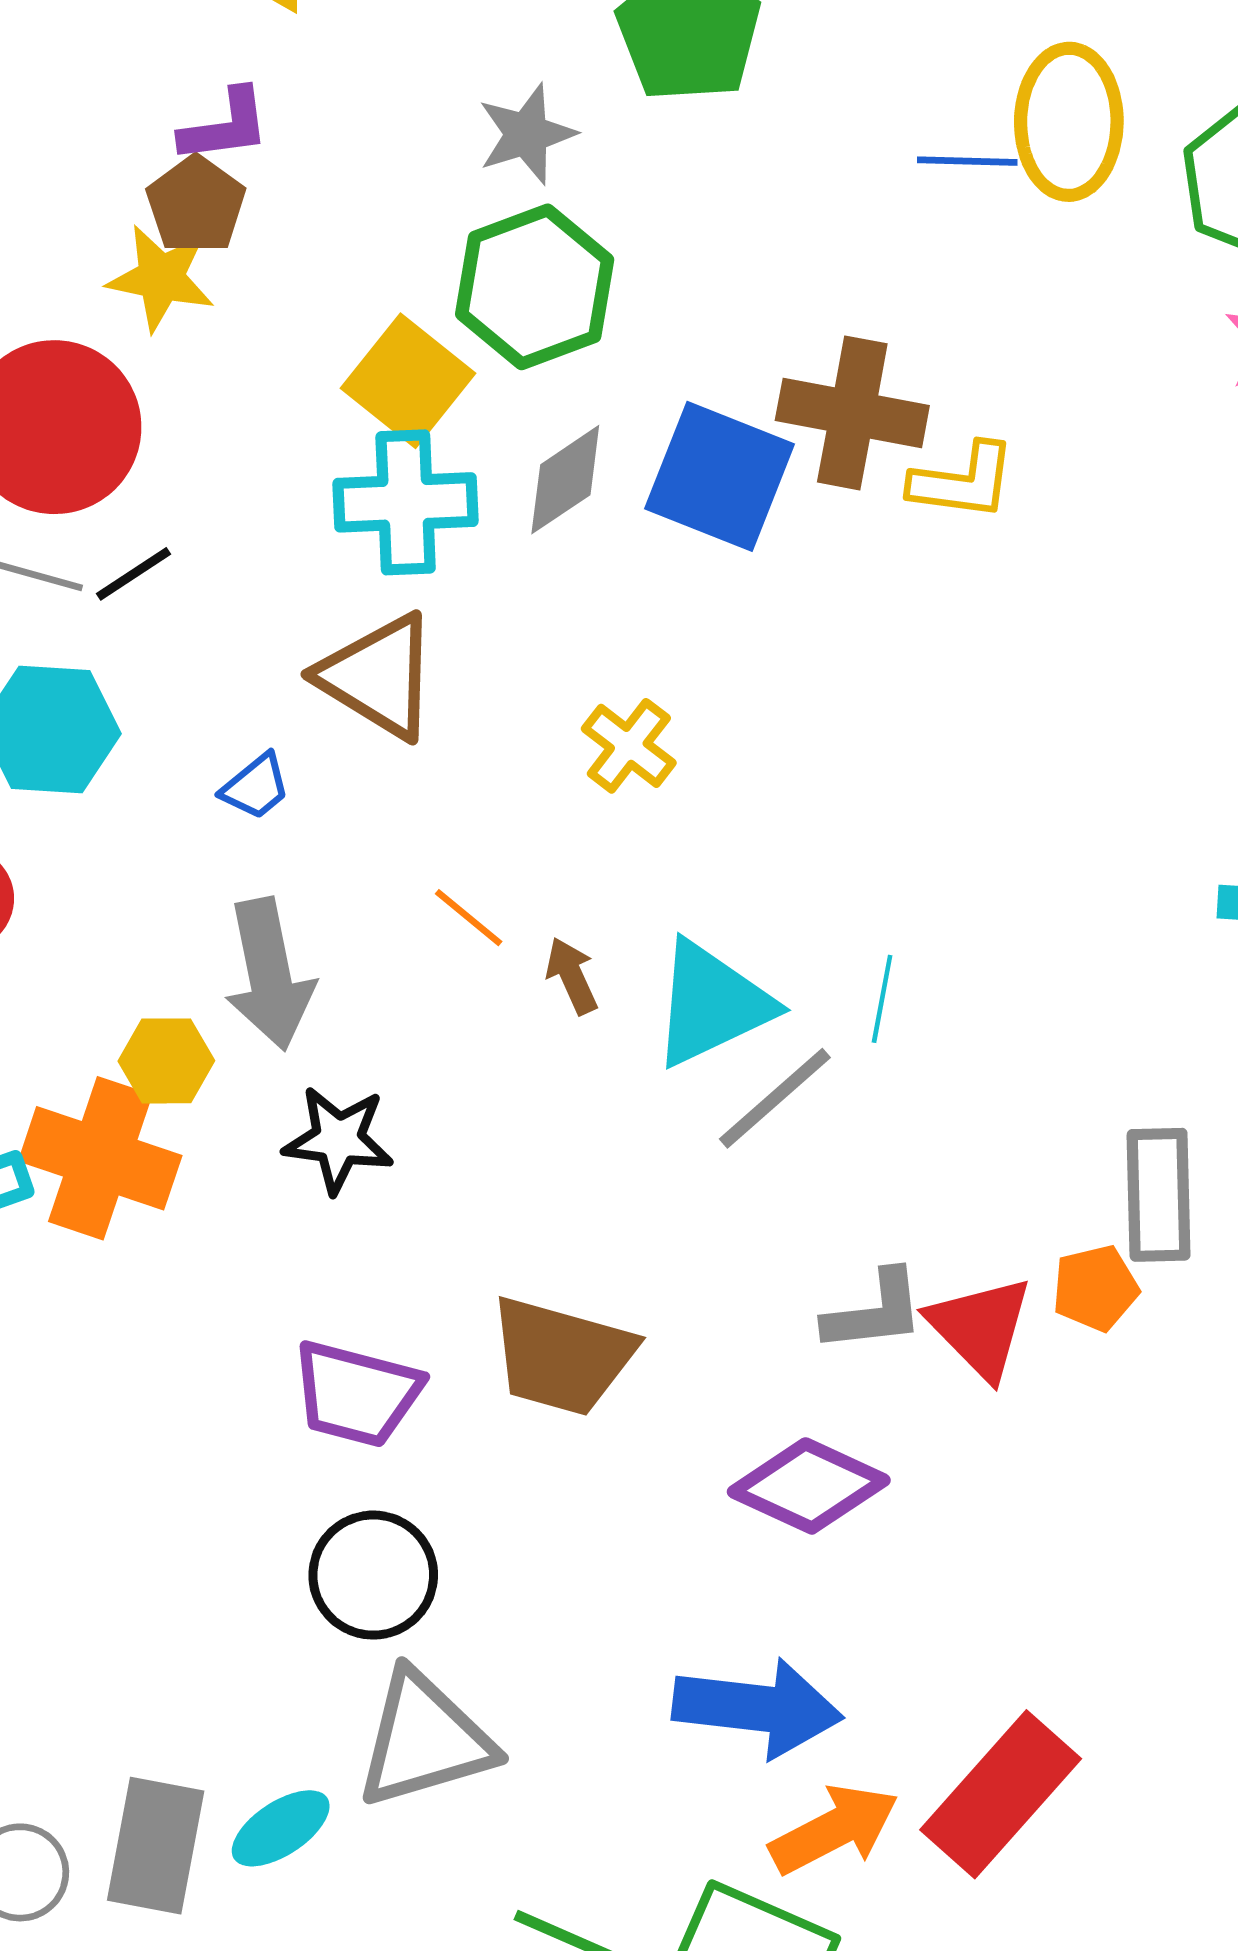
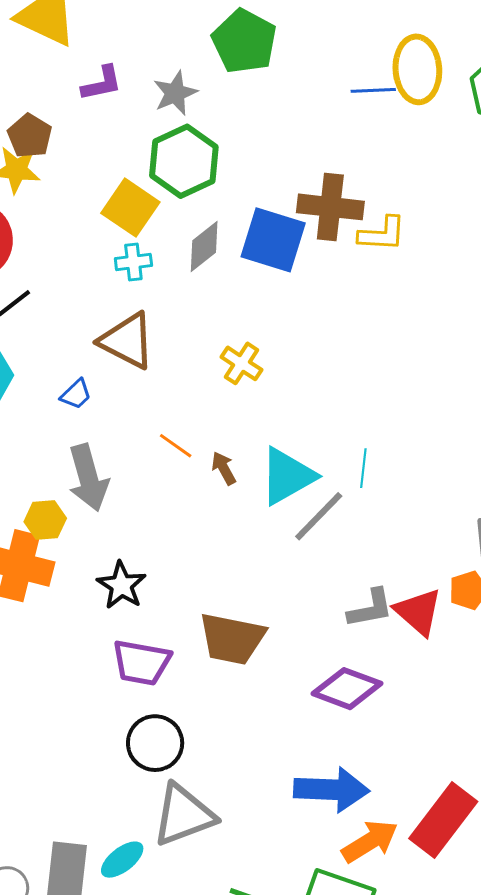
purple L-shape: (225, 126) -> (102, 83), moved
cyan cross: (406, 502) -> (133, 262), size x0.6
black star: (338, 1140) -> (121, 585), moved, turned 30

